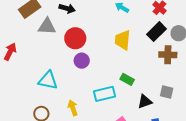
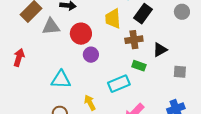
black rectangle: (156, 32) -> (143, 14), moved
yellow trapezoid: (123, 40) -> (113, 19), moved
brown cross: (168, 55) -> (134, 40), moved
black triangle: (145, 102) -> (160, 50), moved

